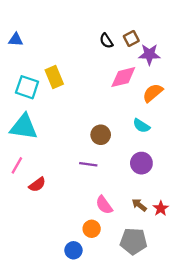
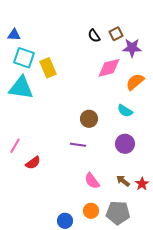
cyan square: (27, 87) -> (24, 58), moved
cyan triangle: (24, 127) -> (21, 88), moved
orange circle: (92, 229) -> (91, 211), moved

